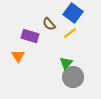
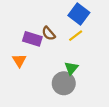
brown semicircle: (49, 24) -> (49, 33), moved
gray circle: (73, 77) -> (64, 83), moved

